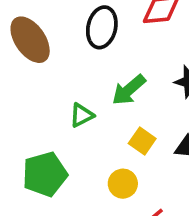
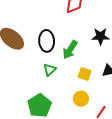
black ellipse: (102, 27) -> (47, 41), moved

